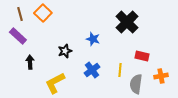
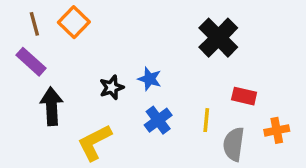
blue star: (93, 39) -> (150, 79), moved
black arrow: (30, 62) -> (52, 106), size x1.5

